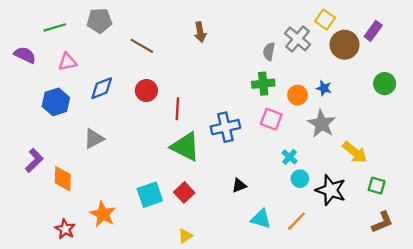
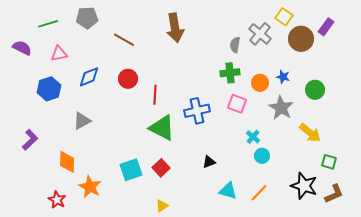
brown arrow: (200, 32) -> (175, 28), size x1.6
green circle: (385, 84) -> (315, 90), moved
orange diamond: (63, 179) -> (67, 162), moved
black star: (331, 190) -> (304, 186), moved

